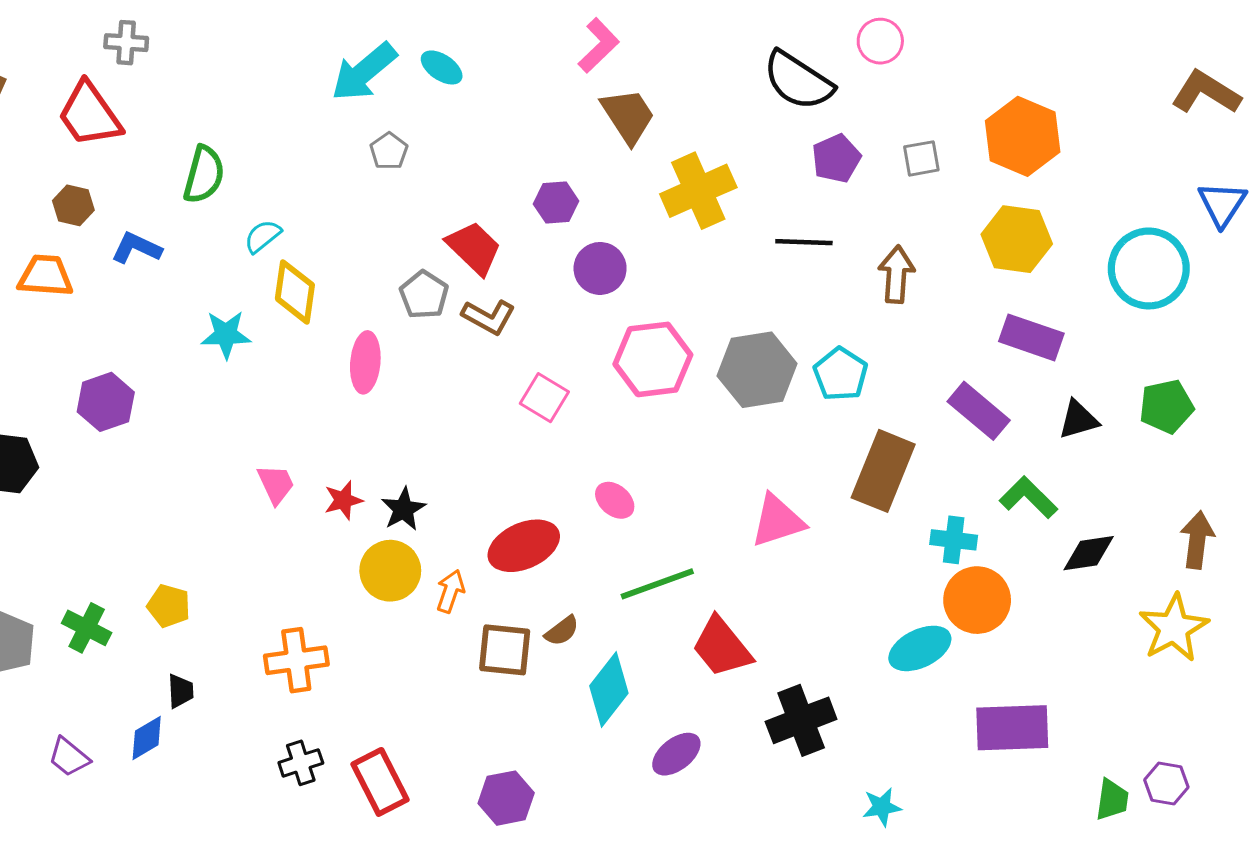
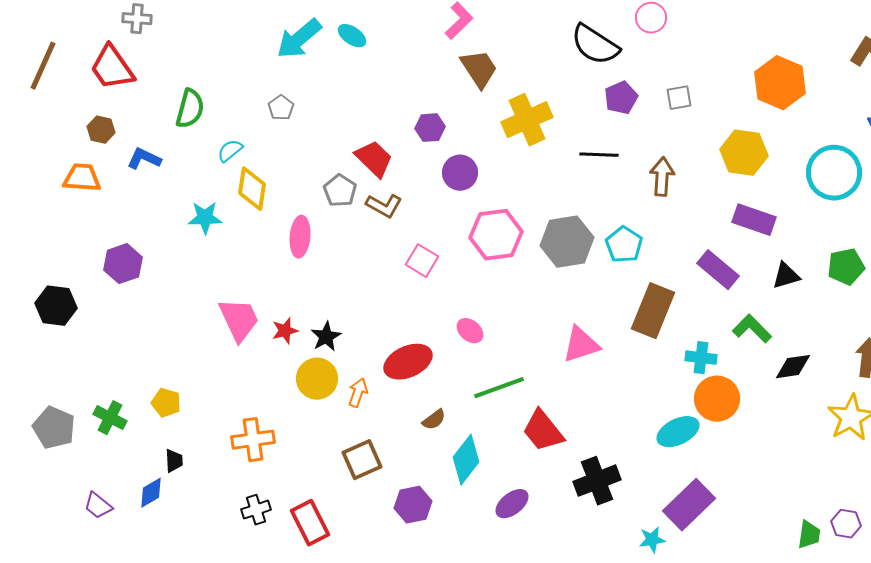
orange hexagon: (1023, 136) -> (780, 83), moved
gray pentagon: (389, 151) -> (281, 108), moved
pink trapezoid: (276, 484) -> (239, 320), size x1.6
brown square: (505, 650) -> (362, 460), moved, turned -30
purple rectangle: (1012, 728) -> (689, 505), moved, turned -42
purple hexagon: (506, 798) -> (413, 505), moved

